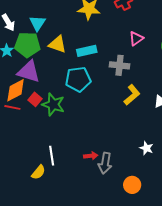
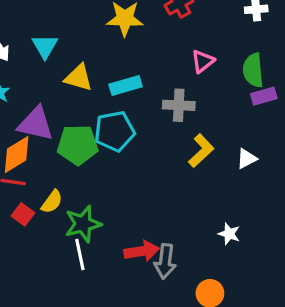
green pentagon: (27, 45) -> (78, 145), moved
red square: (35, 99) -> (23, 214), moved
green star: (53, 105) -> (83, 224), moved, turned -30
red arrow: (91, 156) -> (142, 251), size x1.5
yellow semicircle: (38, 172) -> (52, 202), moved

